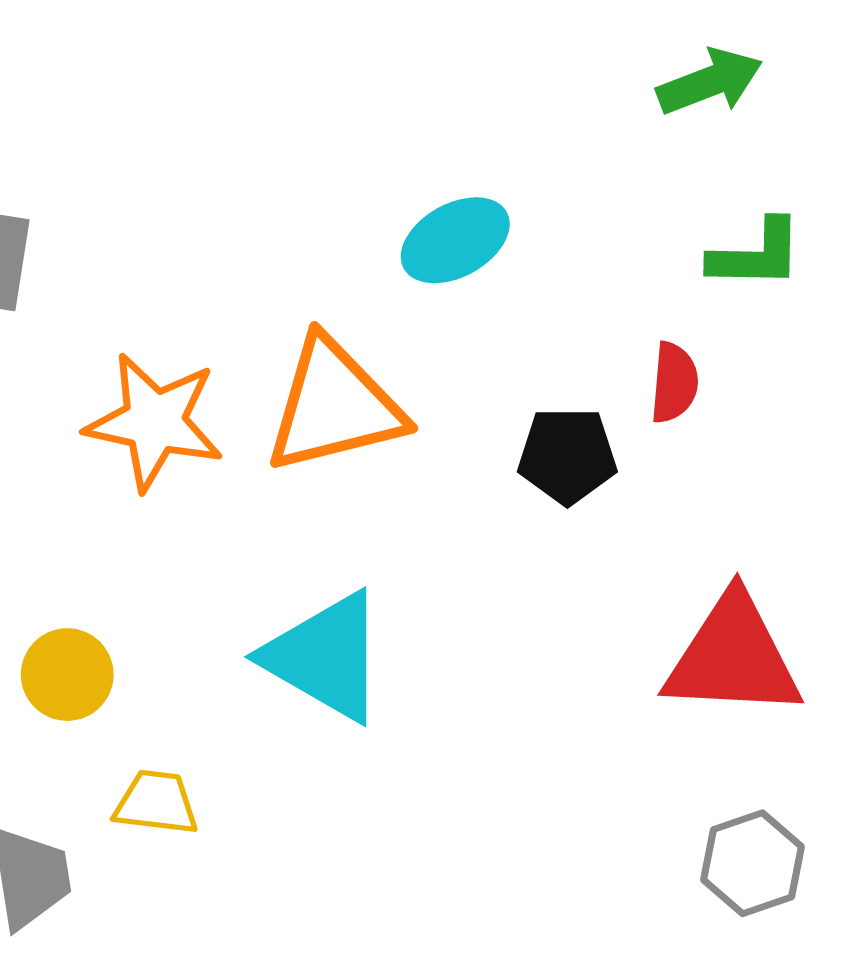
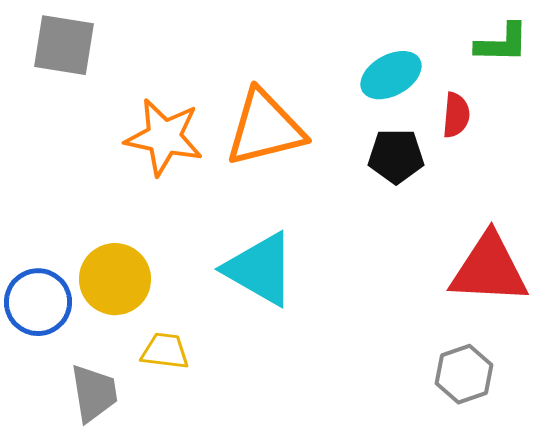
cyan ellipse: (455, 240) -> (391, 75), moved
yellow circle: (67, 675) -> (115, 279), size x1.4
gray hexagon: (752, 863) -> (464, 374), moved

